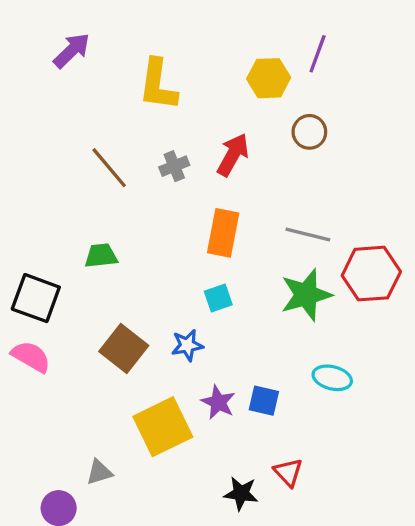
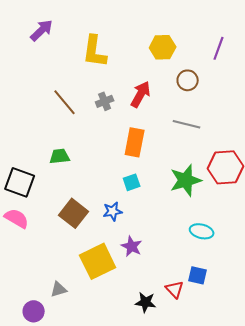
purple line: (318, 54) -> (219, 48), moved
gray line: (308, 235) -> (187, 124), moved
blue square: (264, 401) -> (198, 275), moved

